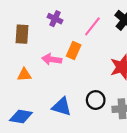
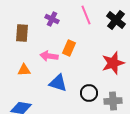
pink line: (92, 26) -> (86, 15), moved, turned -60
blue triangle: (62, 107) -> (58, 83), moved

